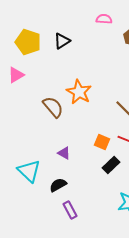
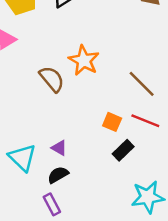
purple triangle: (64, 153) -> (59, 148), moved
purple rectangle: (70, 210) -> (52, 204), moved

